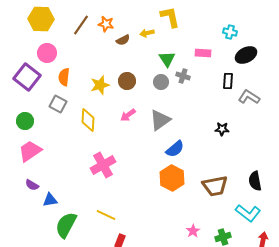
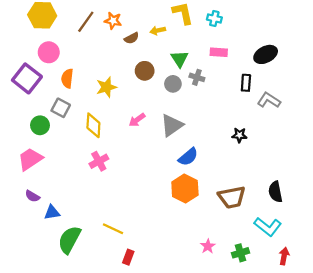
cyan cross: (230, 32) -> (214, 19), moved
brown circle: (127, 81) -> (145, 71), moved
green circle: (25, 121) -> (40, 125), moved
pink cross: (103, 165) -> (99, 161), moved, size x0.7

